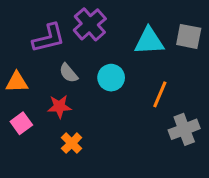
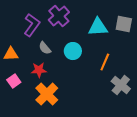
purple L-shape: (49, 38) -> (32, 25), turned -40
gray cross: (184, 129) -> (121, 85), turned -30
orange cross: (72, 143) -> (47, 94), size x1.6

